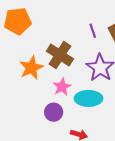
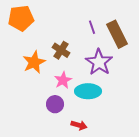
brown cross: (60, 55) -> (61, 50), size x0.7

